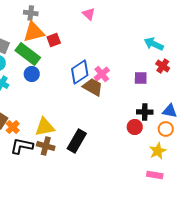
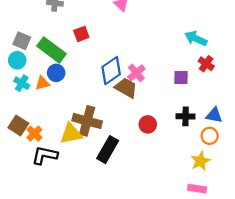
orange triangle: (34, 32) -> (42, 83), moved, size x0.6
red circle: (135, 127) -> (148, 124), moved
brown cross: (46, 146) -> (87, 121), moved, size x1.4

